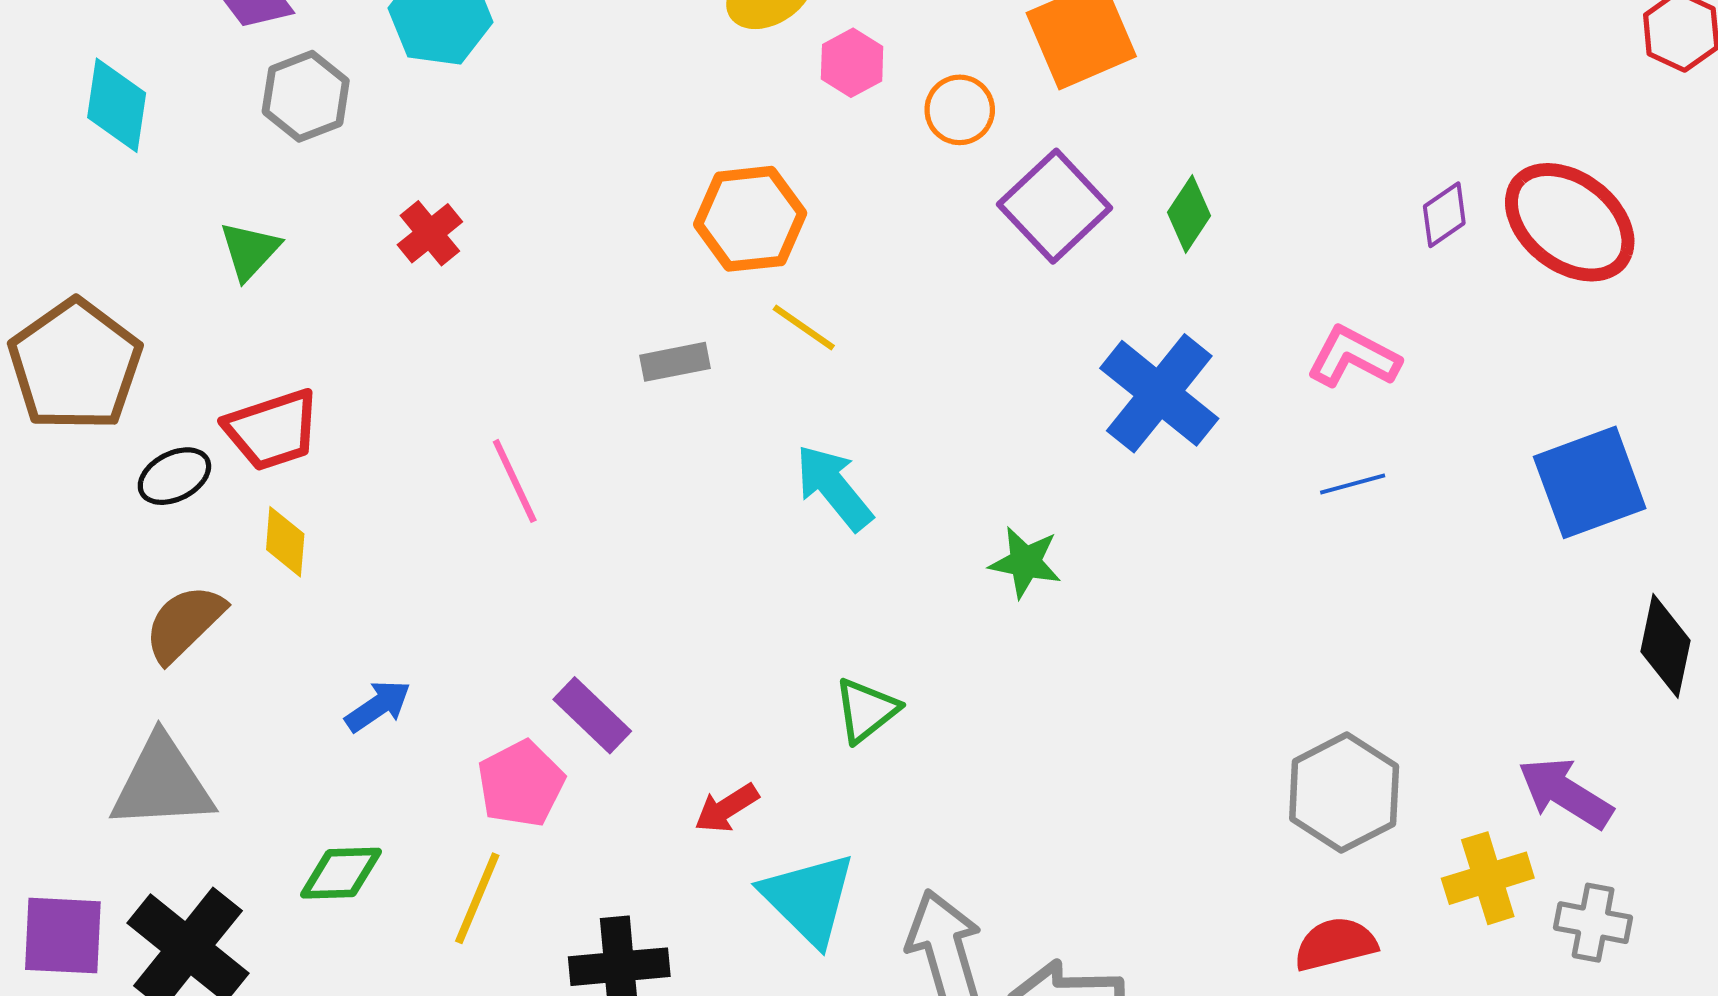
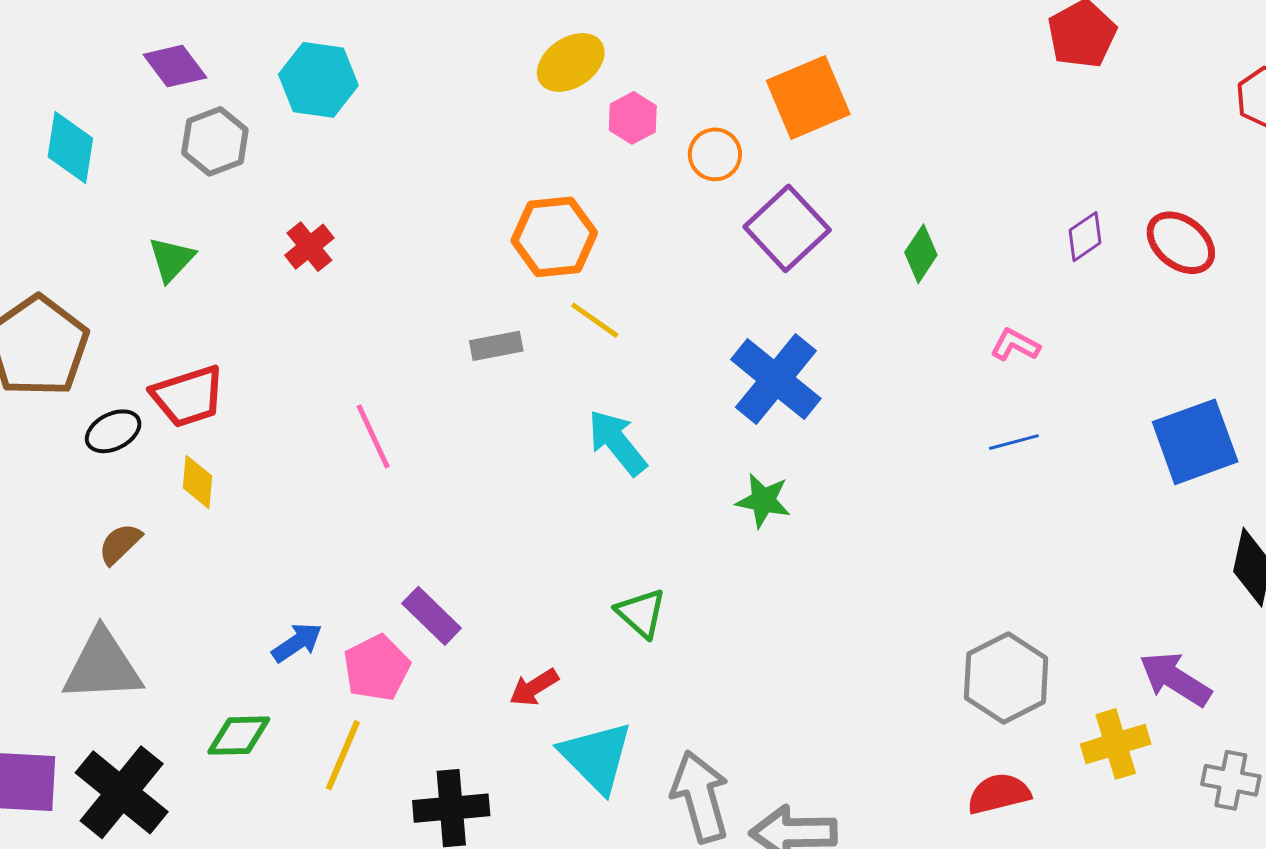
green diamond: (1189, 214) -> (921, 254), moved
red ellipse: (1570, 222) -> (1181, 243), size x0.7
pink L-shape: (1354, 357) -> (1015, 345), size x0.7
blue cross: (1159, 393) -> (776, 379), moved
brown semicircle: (184, 623) -> (120, 544), size x0.7
blue arrow: (378, 706) -> (297, 643), moved
green triangle: (866, 710) -> (641, 613), turned -40
gray cross: (1593, 923) -> (1231, 780), moved

